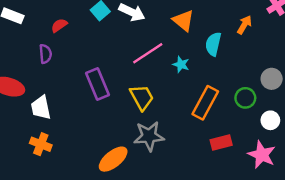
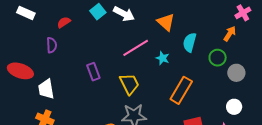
orange arrow: (244, 25) -> (230, 34), moved
purple rectangle: (97, 84) -> (93, 72), size x0.7
green circle: (245, 98) -> (218, 58), moved

